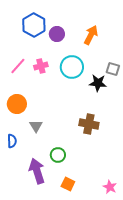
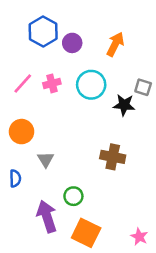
orange square: (68, 184) -> (86, 233), size x1.6

